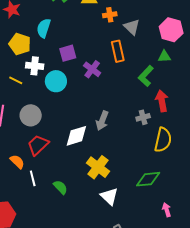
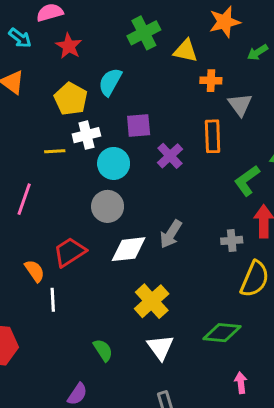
white cross: (35, 66) -> (86, 135), turned -30
yellow line: (16, 80) -> (55, 151), turned -40
gray circle: (31, 115) -> (108, 206), moved
green semicircle: (60, 187) -> (103, 350), moved

